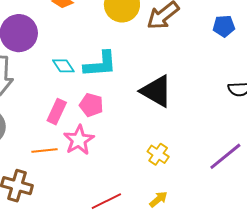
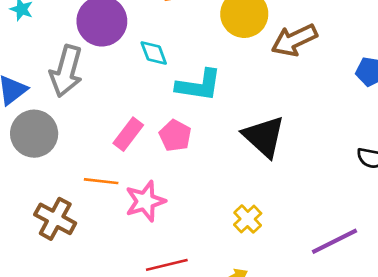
cyan diamond: (63, 66) -> (154, 53), moved
pink star: (79, 140) -> (145, 201), moved

